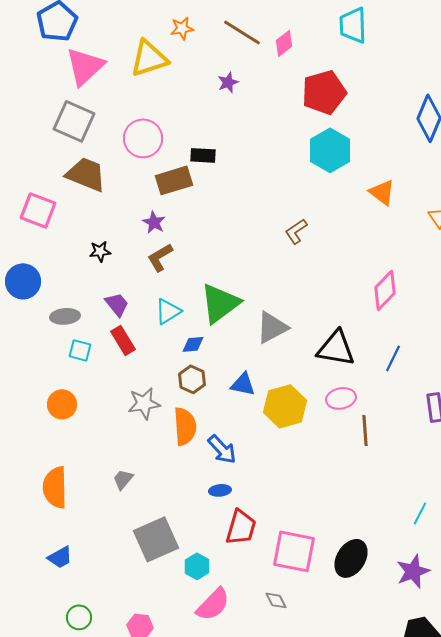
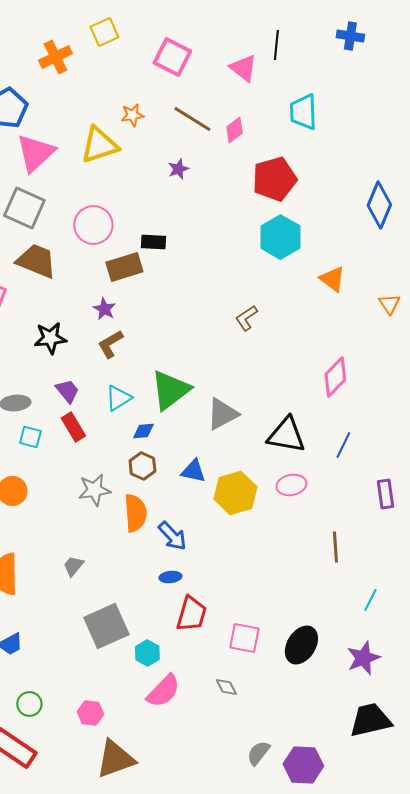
black star: (100, 251) -> (50, 338), size x1.5
brown line: (365, 430) -> (335, 547), moved
pink square: (294, 551) -> (244, 638), size x0.7

